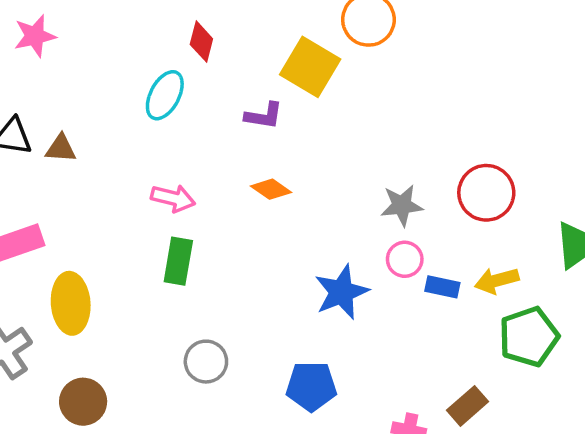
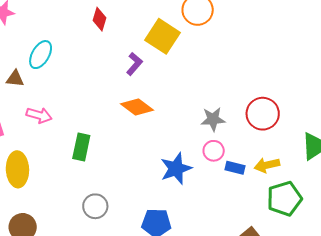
cyan ellipse: (165, 95) -> (41, 55), moved
purple L-shape: (264, 116) -> (134, 64), turned -60
orange diamond: (271, 189) -> (137, 107), size x1.4
pink arrow: (173, 198) -> (39, 115), moved

